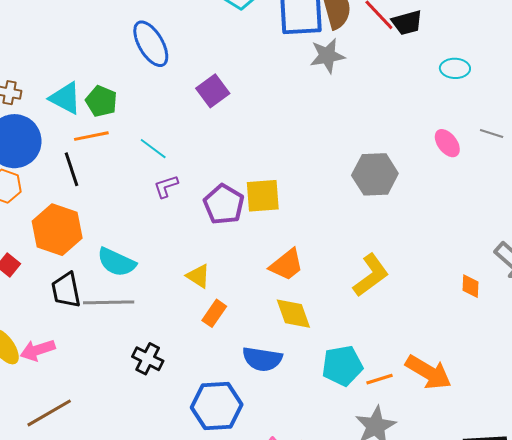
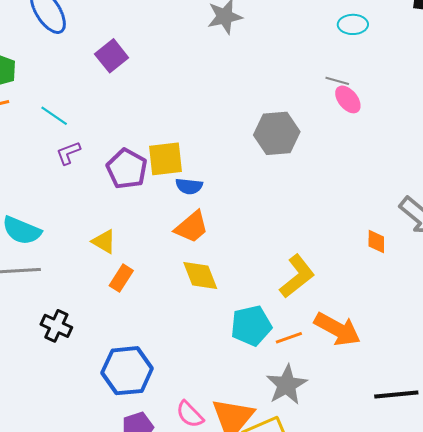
gray line: (492, 133) -> (337, 81), moved
yellow L-shape: (371, 275) -> (297, 276), moved
blue semicircle: (262, 359) -> (189, 186), moved, size x0.7

